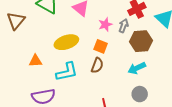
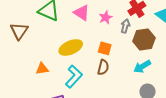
pink star: (105, 24) -> (106, 17), moved
cyan L-shape: (67, 72) -> (74, 77), turned -30

